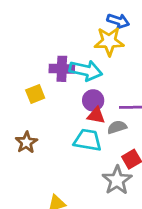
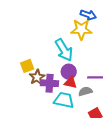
purple cross: (62, 69) -> (50, 83), moved
cyan arrow: (86, 70) -> (64, 50), turned 45
brown star: (26, 142) -> (37, 77), moved

